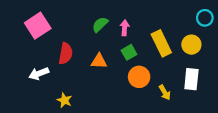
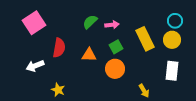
cyan circle: (205, 18) -> (175, 21), moved
pink arrow: (125, 28) -> (112, 25), turned 80
orange circle: (139, 77) -> (115, 69), moved
yellow arrow: (165, 92) -> (144, 91), moved

